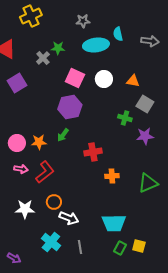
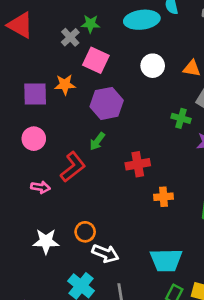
pink square: (75, 78) -> (96, 60), moved
purple square: (17, 83) -> (35, 94), moved, turned 30
orange star: (39, 142) -> (65, 85), moved
pink circle: (17, 143) -> (34, 139), moved
red L-shape: (45, 172) -> (73, 167), moved

